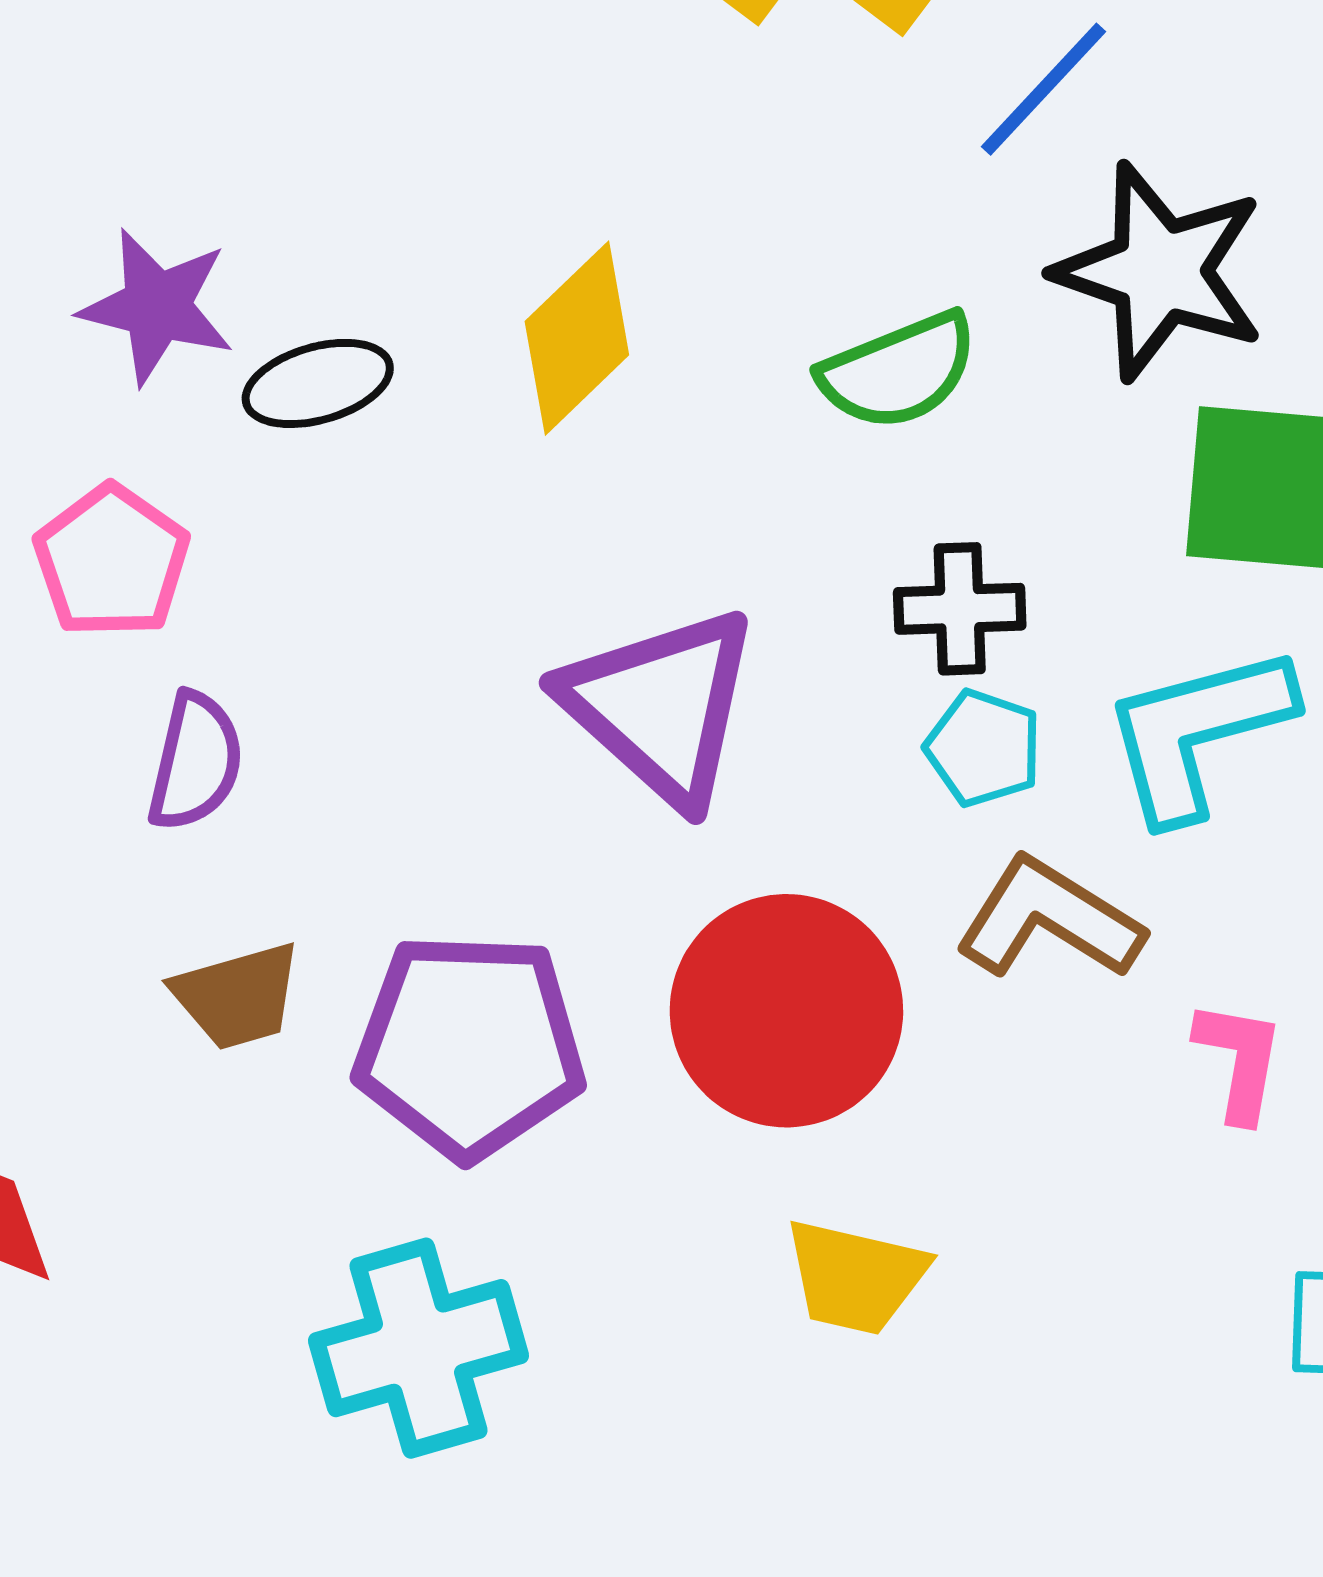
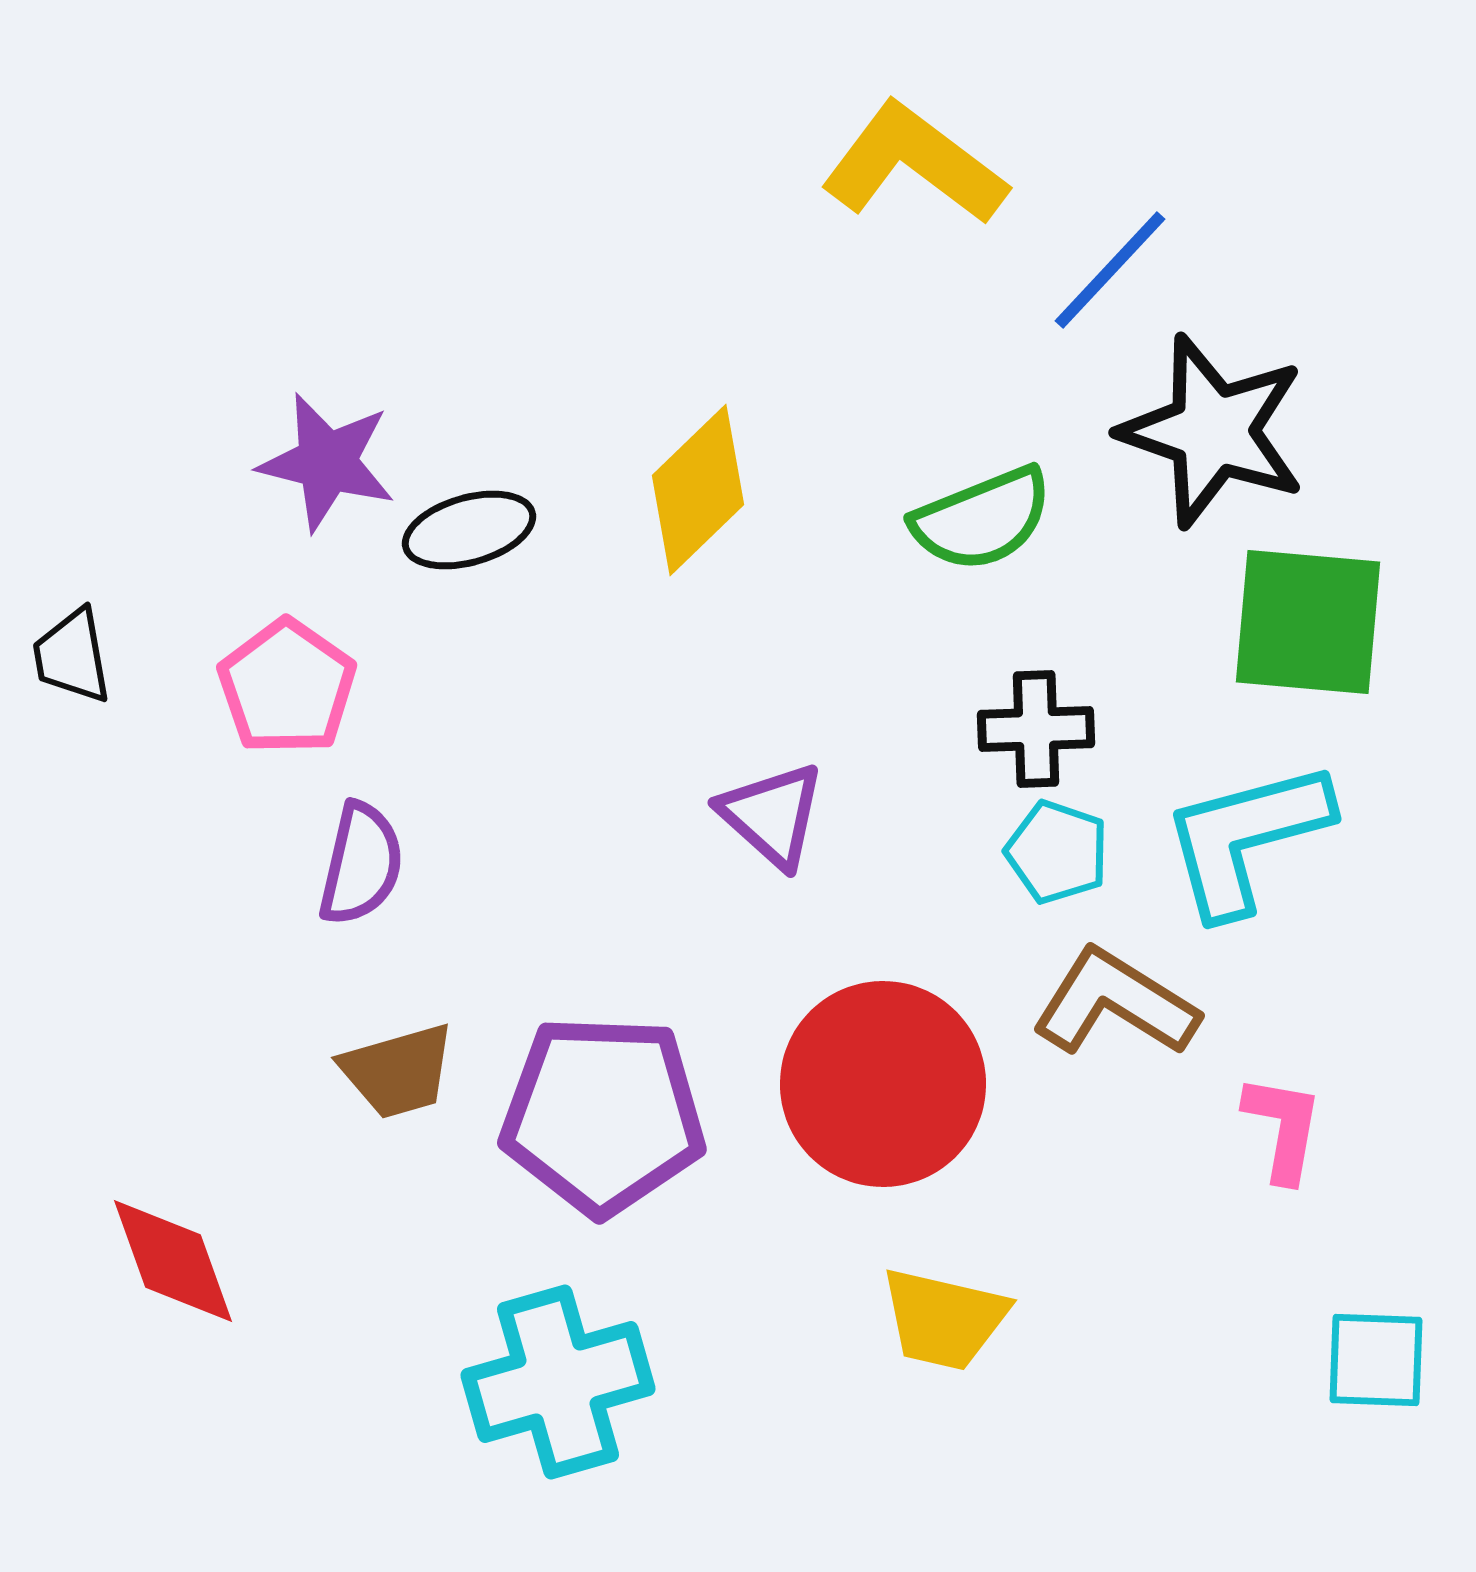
purple triangle: (661, 706) -> (772, 815), size x0.6

